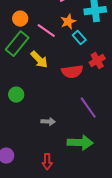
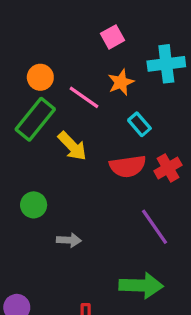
cyan rectangle: (79, 38) -> (139, 124), moved
red cross: (97, 61) -> (168, 168), moved
gray arrow: (48, 122) -> (69, 240), moved

